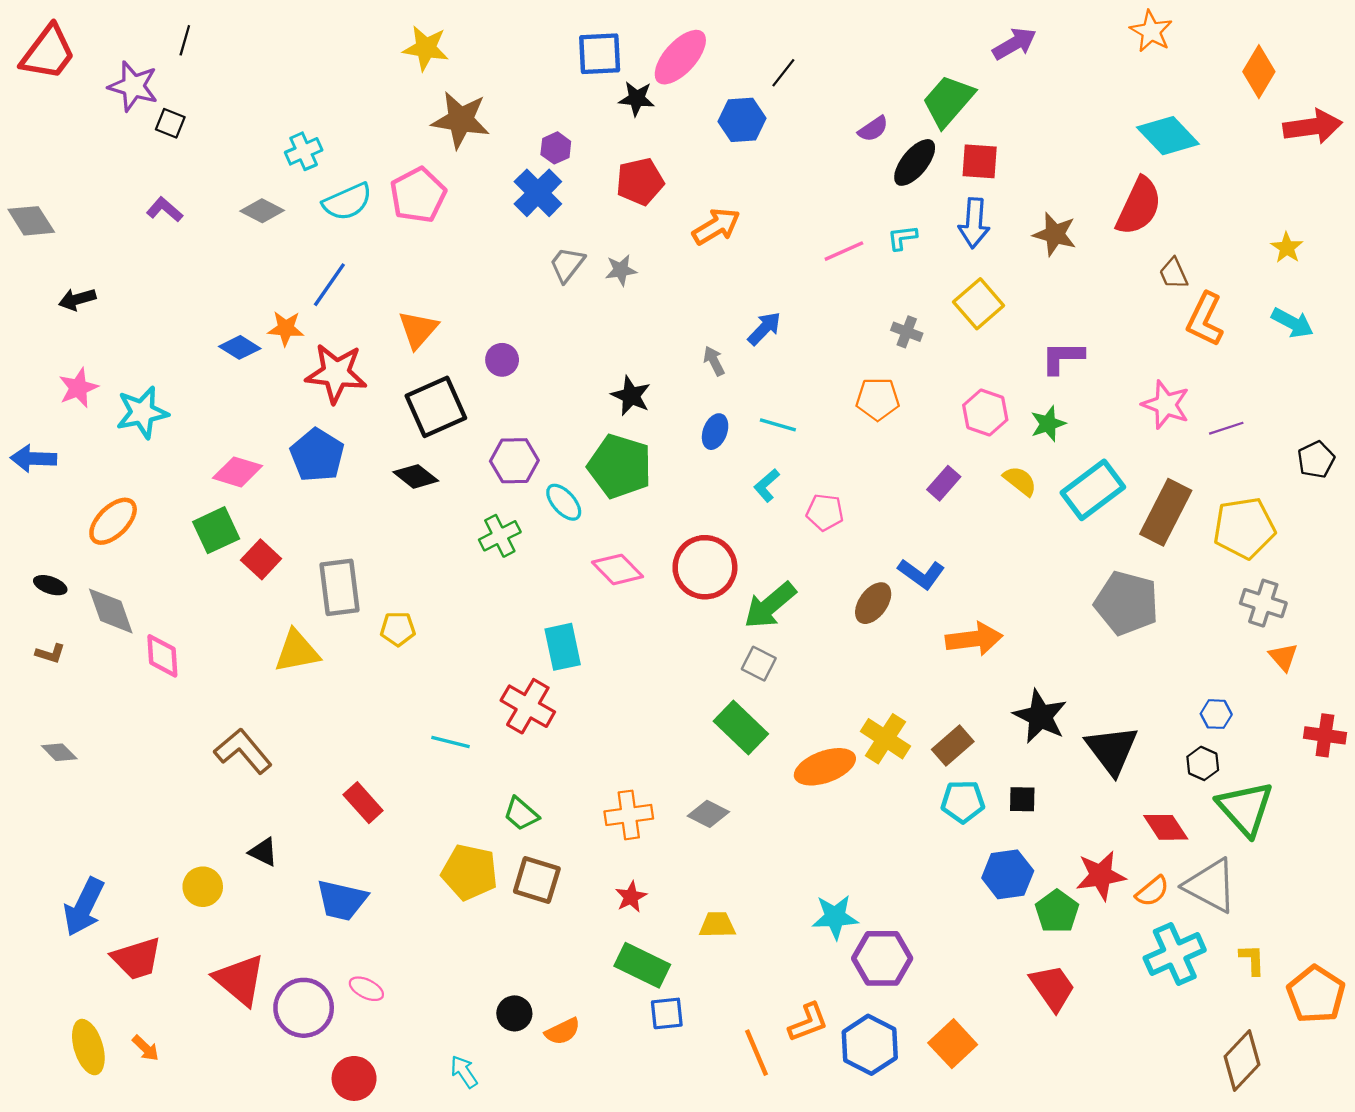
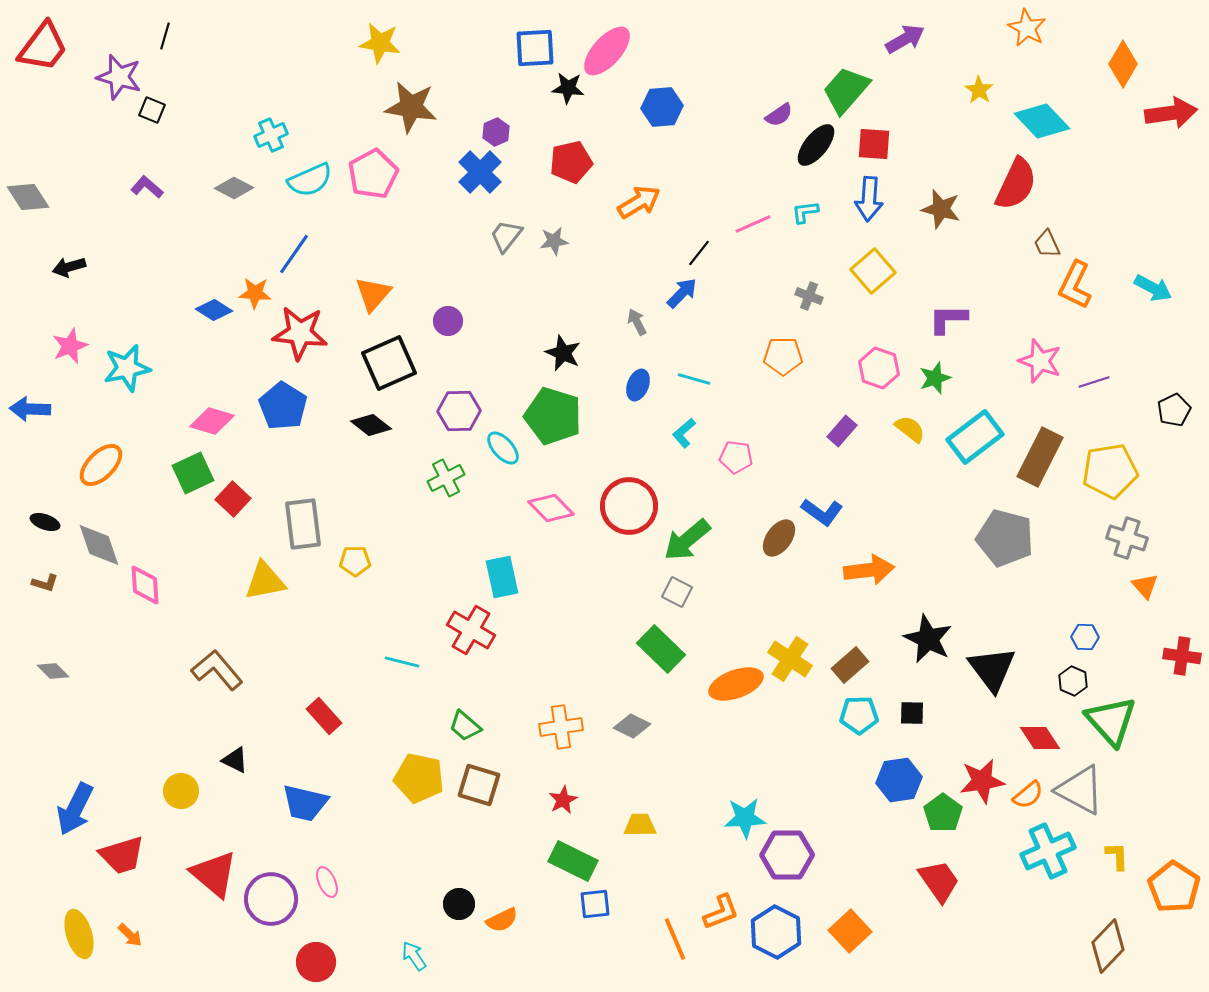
black line: (783, 73) -> (699, 253), moved
yellow star: (1287, 248) -> (979, 90), moved
pink ellipse: (366, 989) -> (327, 882), turned 40

